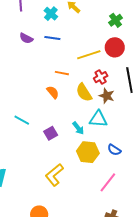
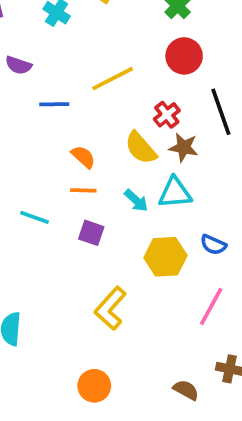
blue line: (52, 38) -> (54, 104), moved
yellow line: (89, 55) -> (113, 79), moved
orange line: (62, 73) -> (83, 190), moved
cyan arrow: (78, 128) -> (136, 200), moved
purple square: (51, 133) -> (91, 233), turned -32

